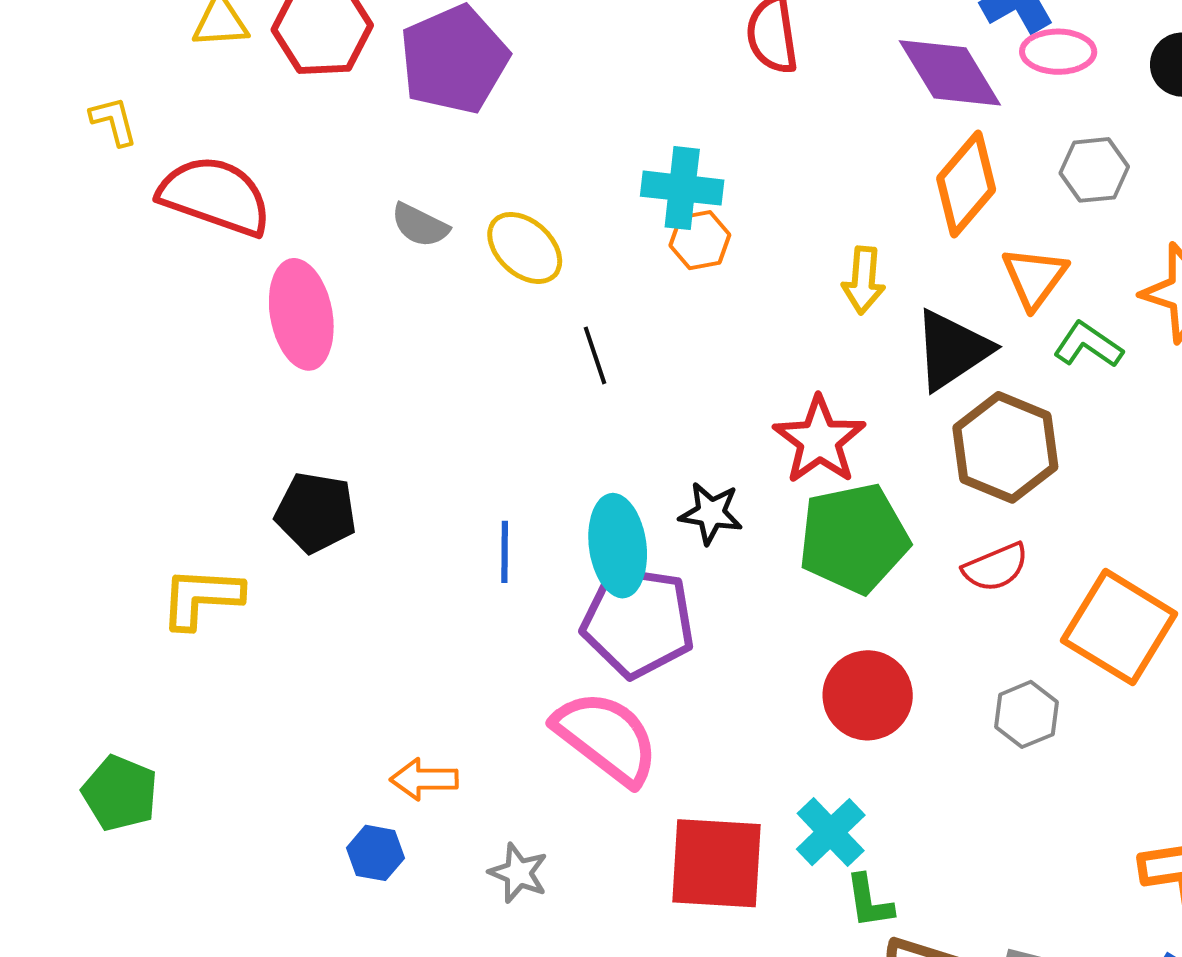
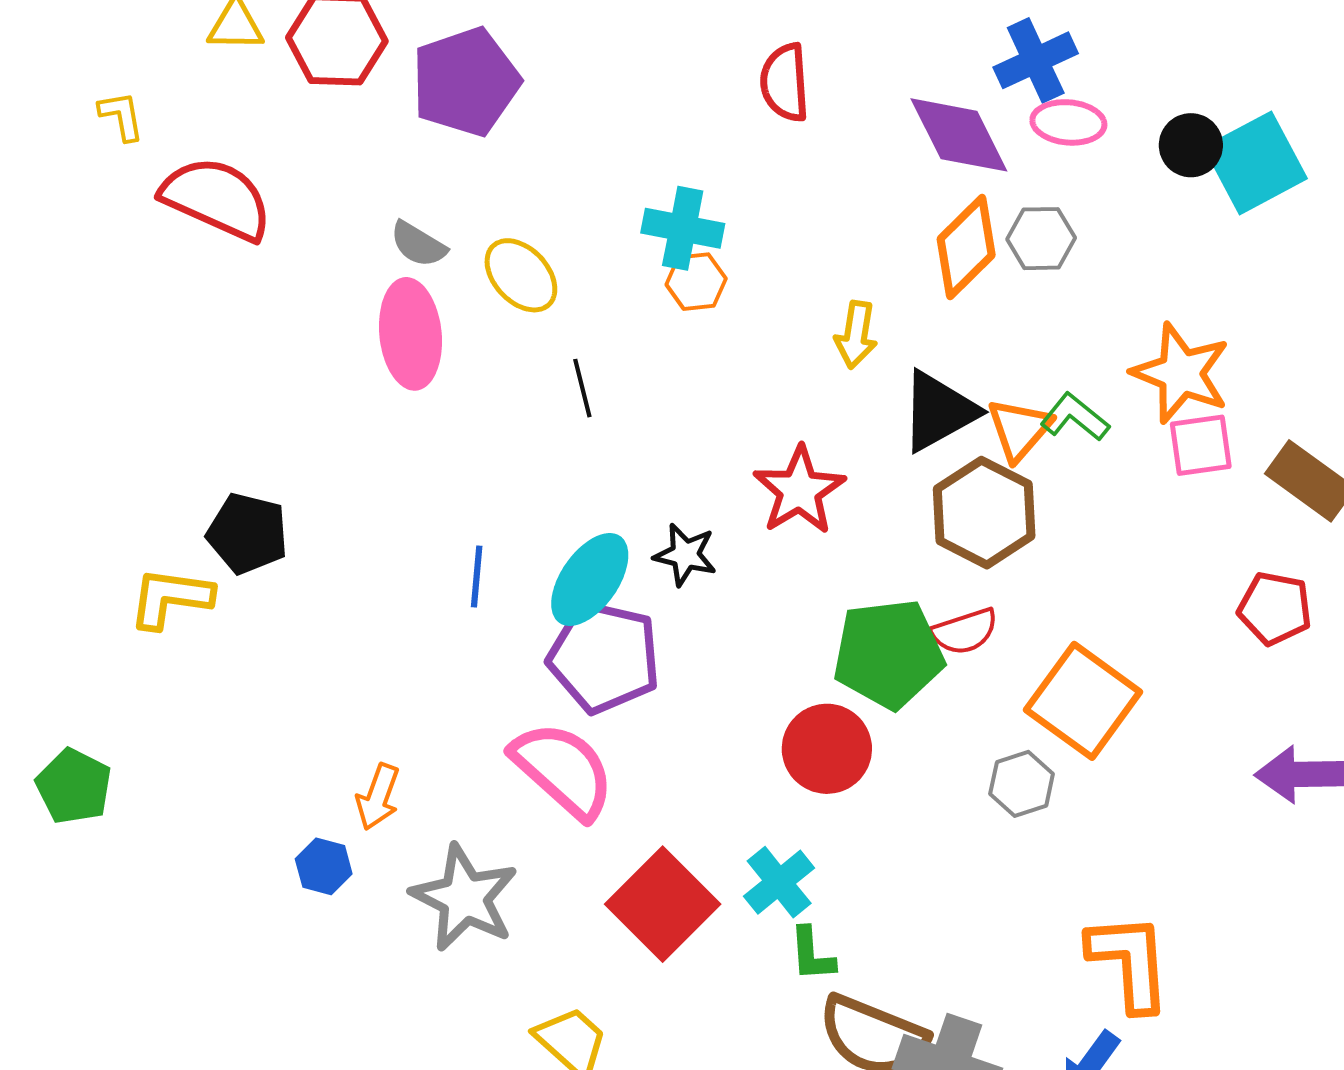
gray hexagon: (1094, 170) -> (1041, 239), moved
orange triangle: (1035, 278) -> (1019, 429), moved
pink ellipse: (301, 314) -> (410, 334), moved
black pentagon: (316, 513) -> (247, 533), moved
green pentagon: (854, 538) -> (888, 654), moved
cyan ellipse: (618, 546) -> (590, 579), turned 38
gray hexagon: (1026, 714) -> (1022, 784), moved
orange arrow: (424, 779) -> (378, 797), turned -74
red square: (716, 863) -> (663, 904), turned 37
gray star: (518, 873) -> (465, 898), size x1.8

